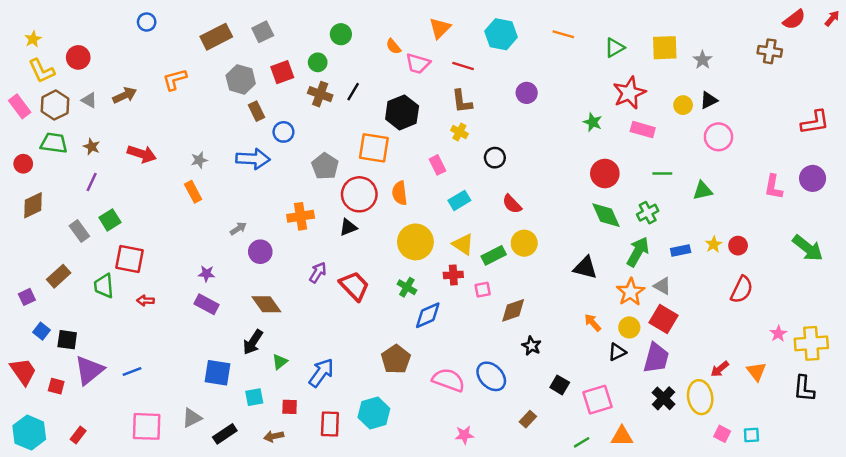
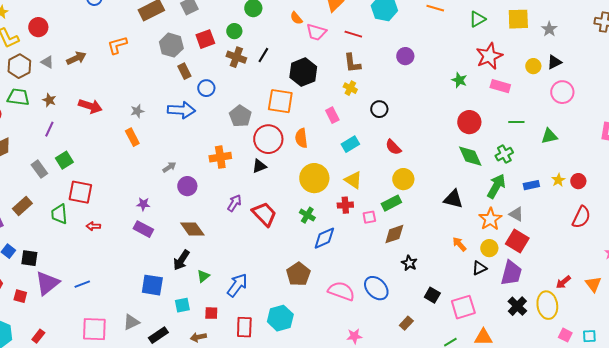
green rectangle: (494, 255) -> (391, 203), moved

